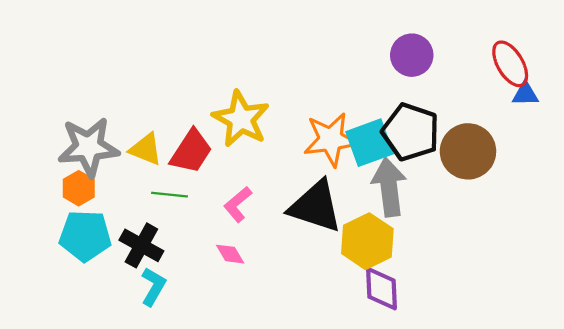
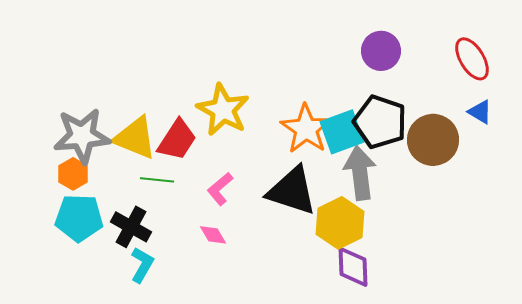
blue triangle: (525, 94) -> (480, 112), moved, turned 32
orange star: (331, 139) -> (306, 129), turned -30
yellow triangle: (146, 149) -> (135, 138), size x1.4

